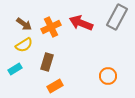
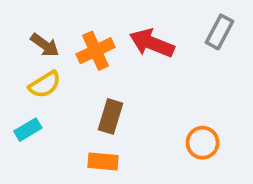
gray rectangle: (117, 17) -> (219, 32), size x0.7
brown rectangle: (47, 62) -> (111, 116), moved
orange rectangle: (55, 86) -> (103, 161), turned 35

